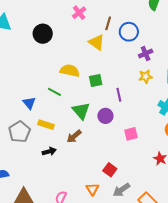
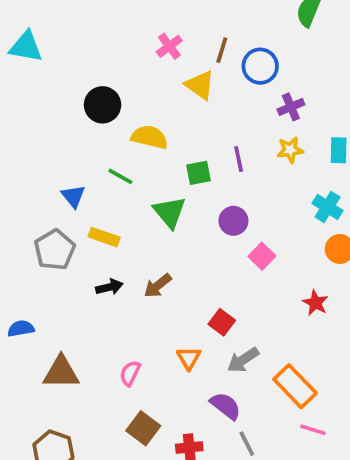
pink cross: (79, 13) -> (169, 46), moved
black circle: (43, 34) -> (103, 105), moved
green square: (96, 81) -> (199, 173), moved
purple line: (119, 95) -> (239, 159), moved
purple circle: (105, 116) -> (233, 221), moved
pink square: (131, 134) -> (262, 256), turned -32
brown arrow: (74, 136) -> (158, 286), moved

